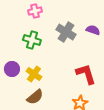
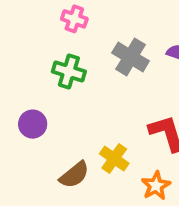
pink cross: (35, 11) -> (74, 19), turned 32
yellow cross: (34, 74) -> (114, 158), moved

